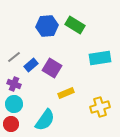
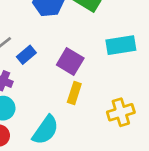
purple square: (52, 68) -> (70, 62), moved
yellow rectangle: (66, 93) -> (74, 93), turned -49

